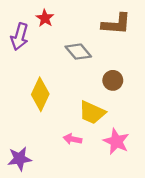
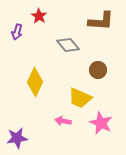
purple arrow: (20, 37) -> (17, 32), size x0.7

